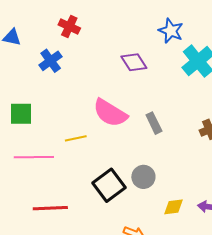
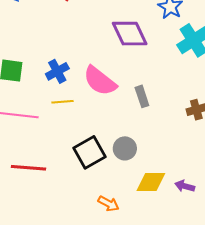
blue cross: (51, 61) -> (57, 71), moved
purple diamond: (134, 62) -> (130, 34), size x1.4
yellow diamond: (174, 207) -> (151, 182), size x1.4

